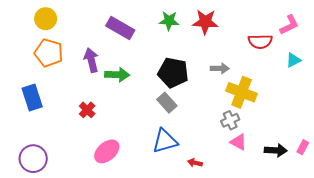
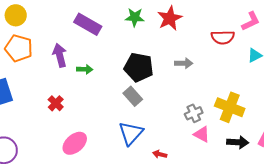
red star: (205, 22) -> (170, 18), turned -30
green arrow: (117, 75) -> (85, 69), size x0.7
yellow cross: (242, 92) -> (230, 107), moved
blue triangle: (165, 141) -> (131, 133), turned -32

